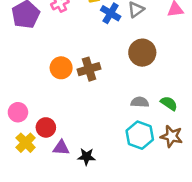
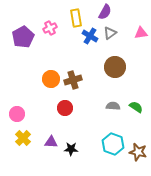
red circle: (46, 127) -> (65, 108), moved
cyan hexagon: (140, 135) -> (113, 144), moved
brown star: (171, 136) -> (138, 152), moved

